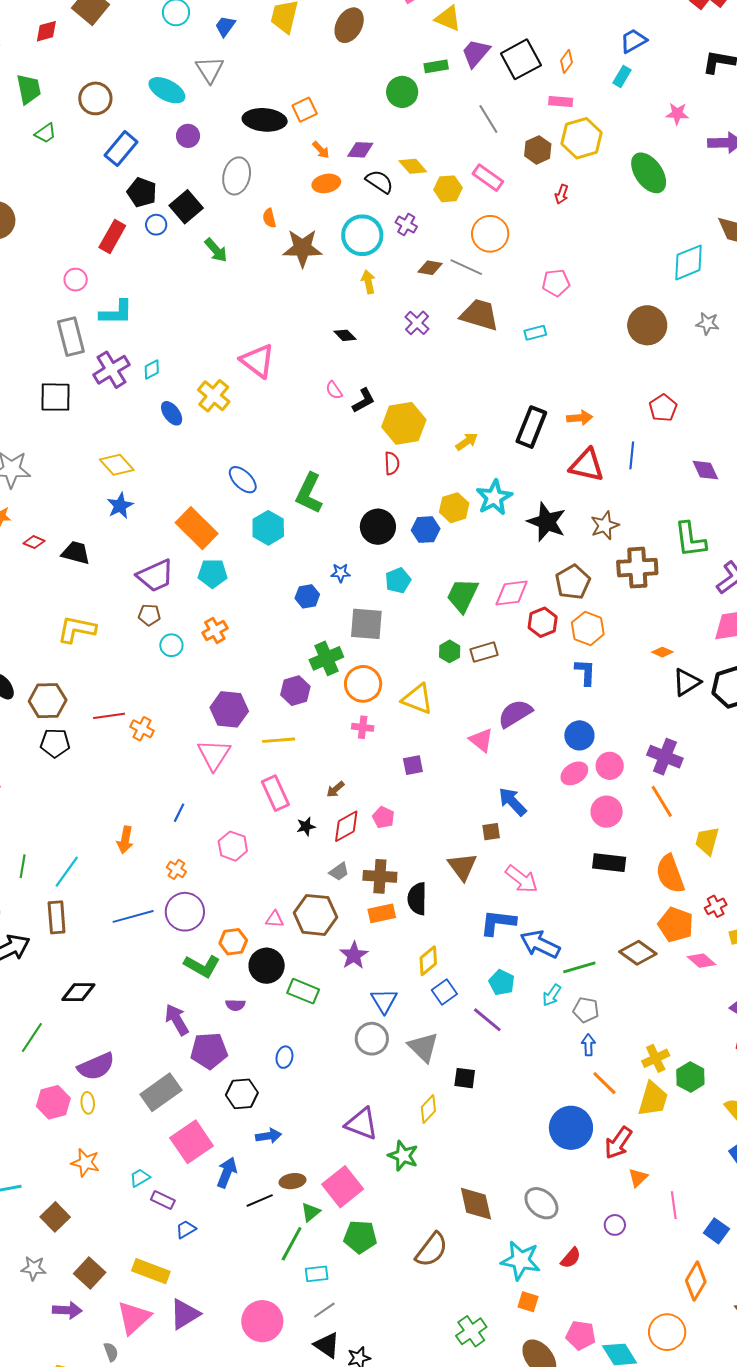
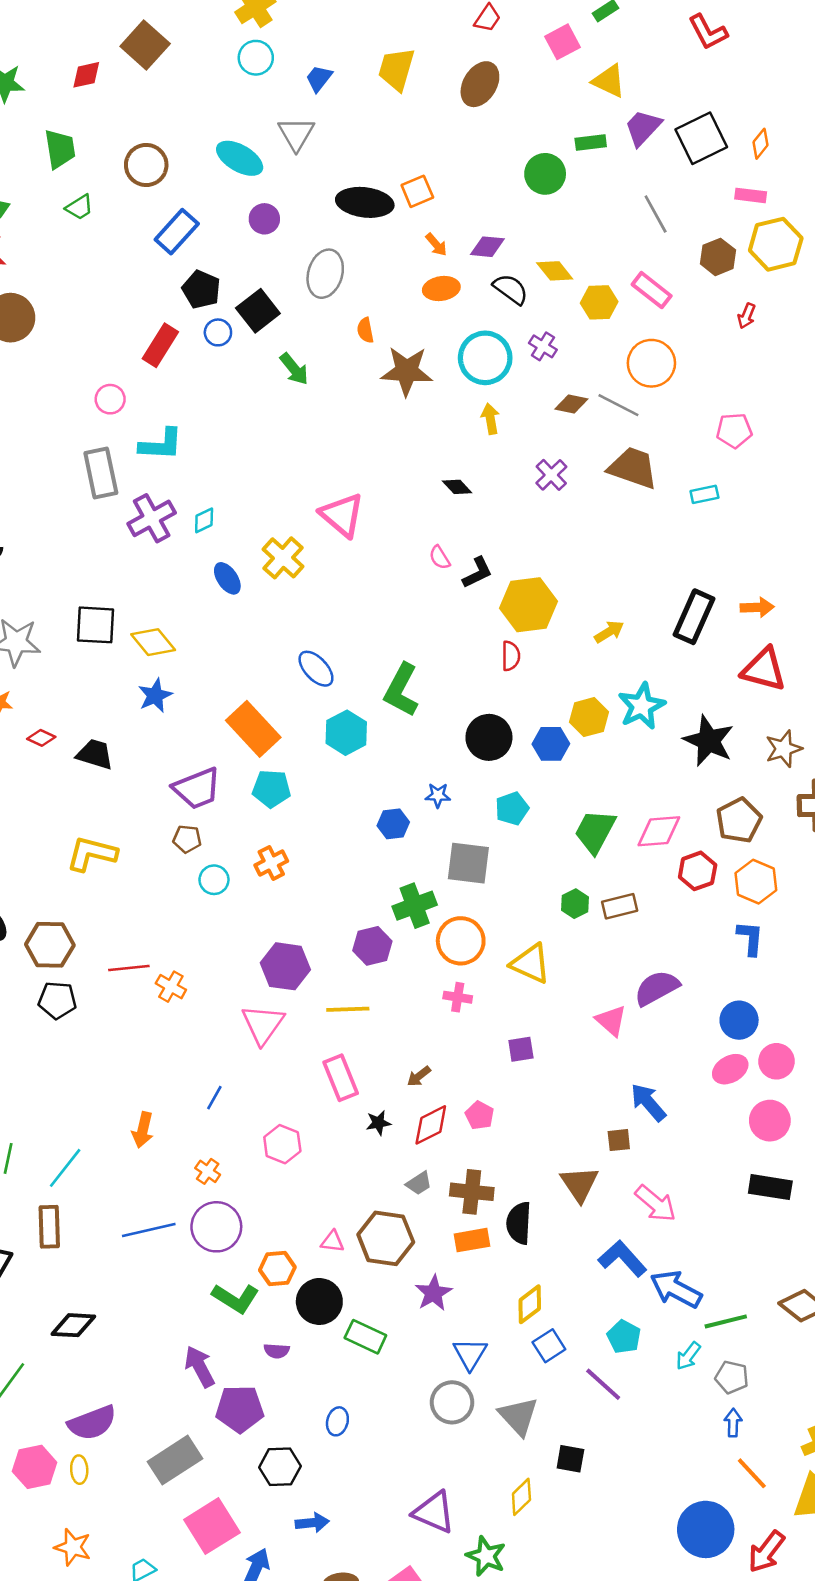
black square: (56, 397) -> (96, 625), moved
blue L-shape: (498, 923) -> (622, 1259), turned 39

